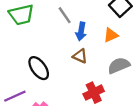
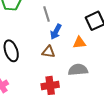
brown triangle: (80, 56) -> (48, 52), turned -32

